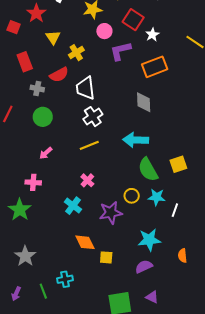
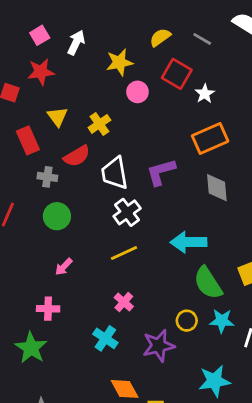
red star: (36, 13) -> (41, 72), turned 30
yellow triangle: (53, 37) -> (57, 117), moved
purple L-shape: (120, 51) -> (161, 172), moved
gray diamond: (144, 102) -> (217, 188), moved

